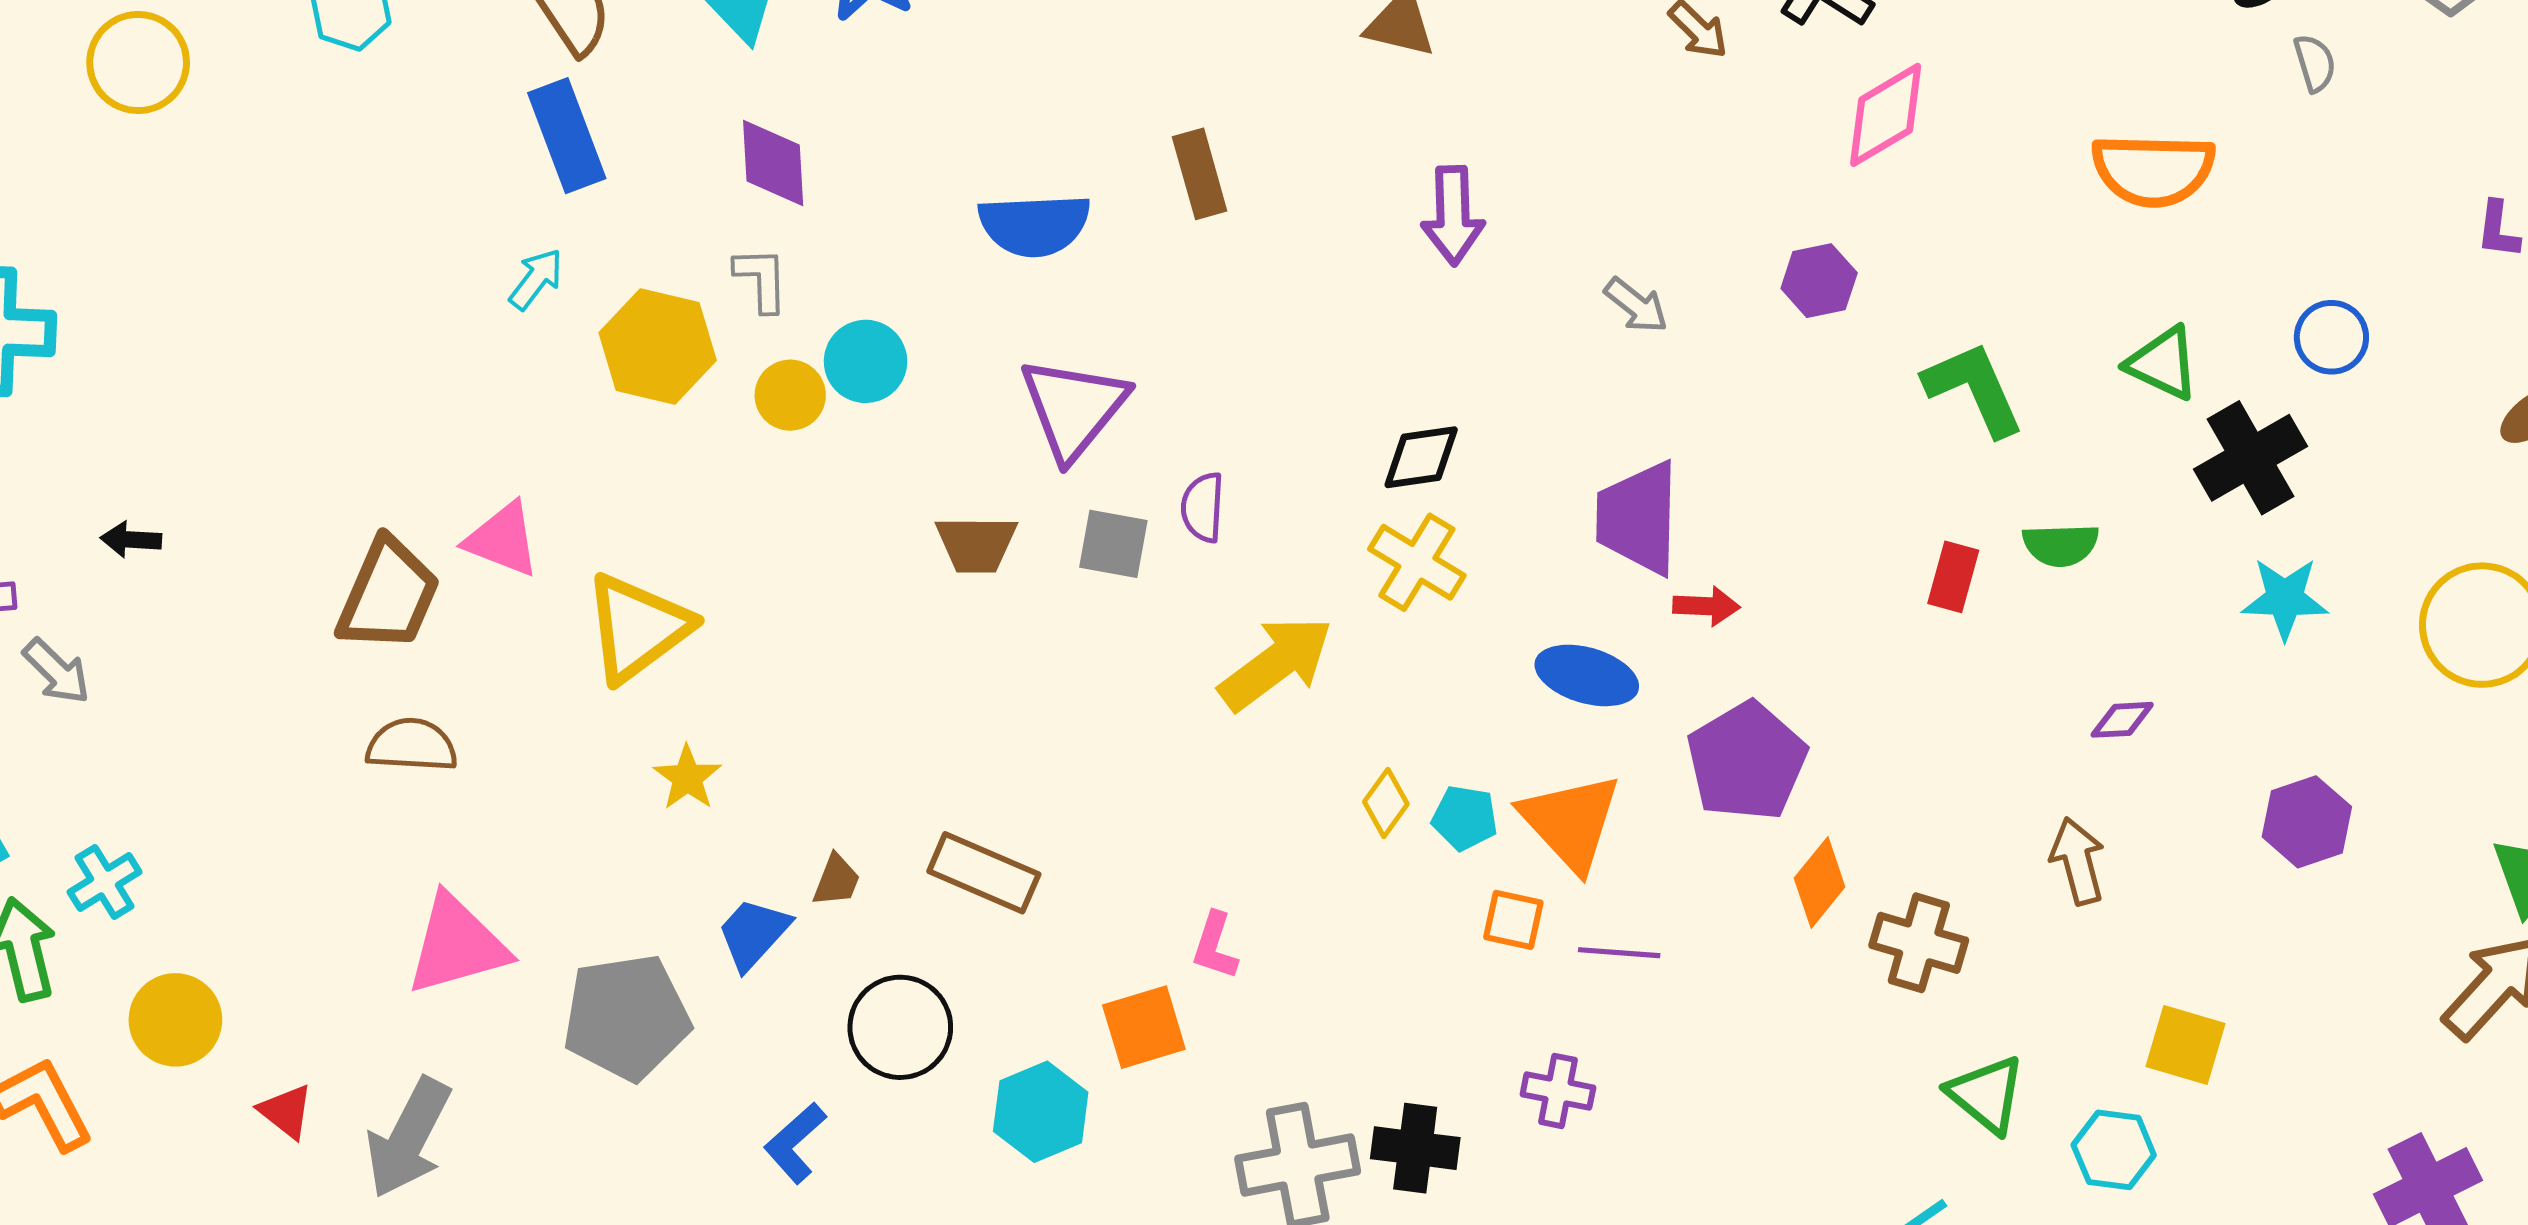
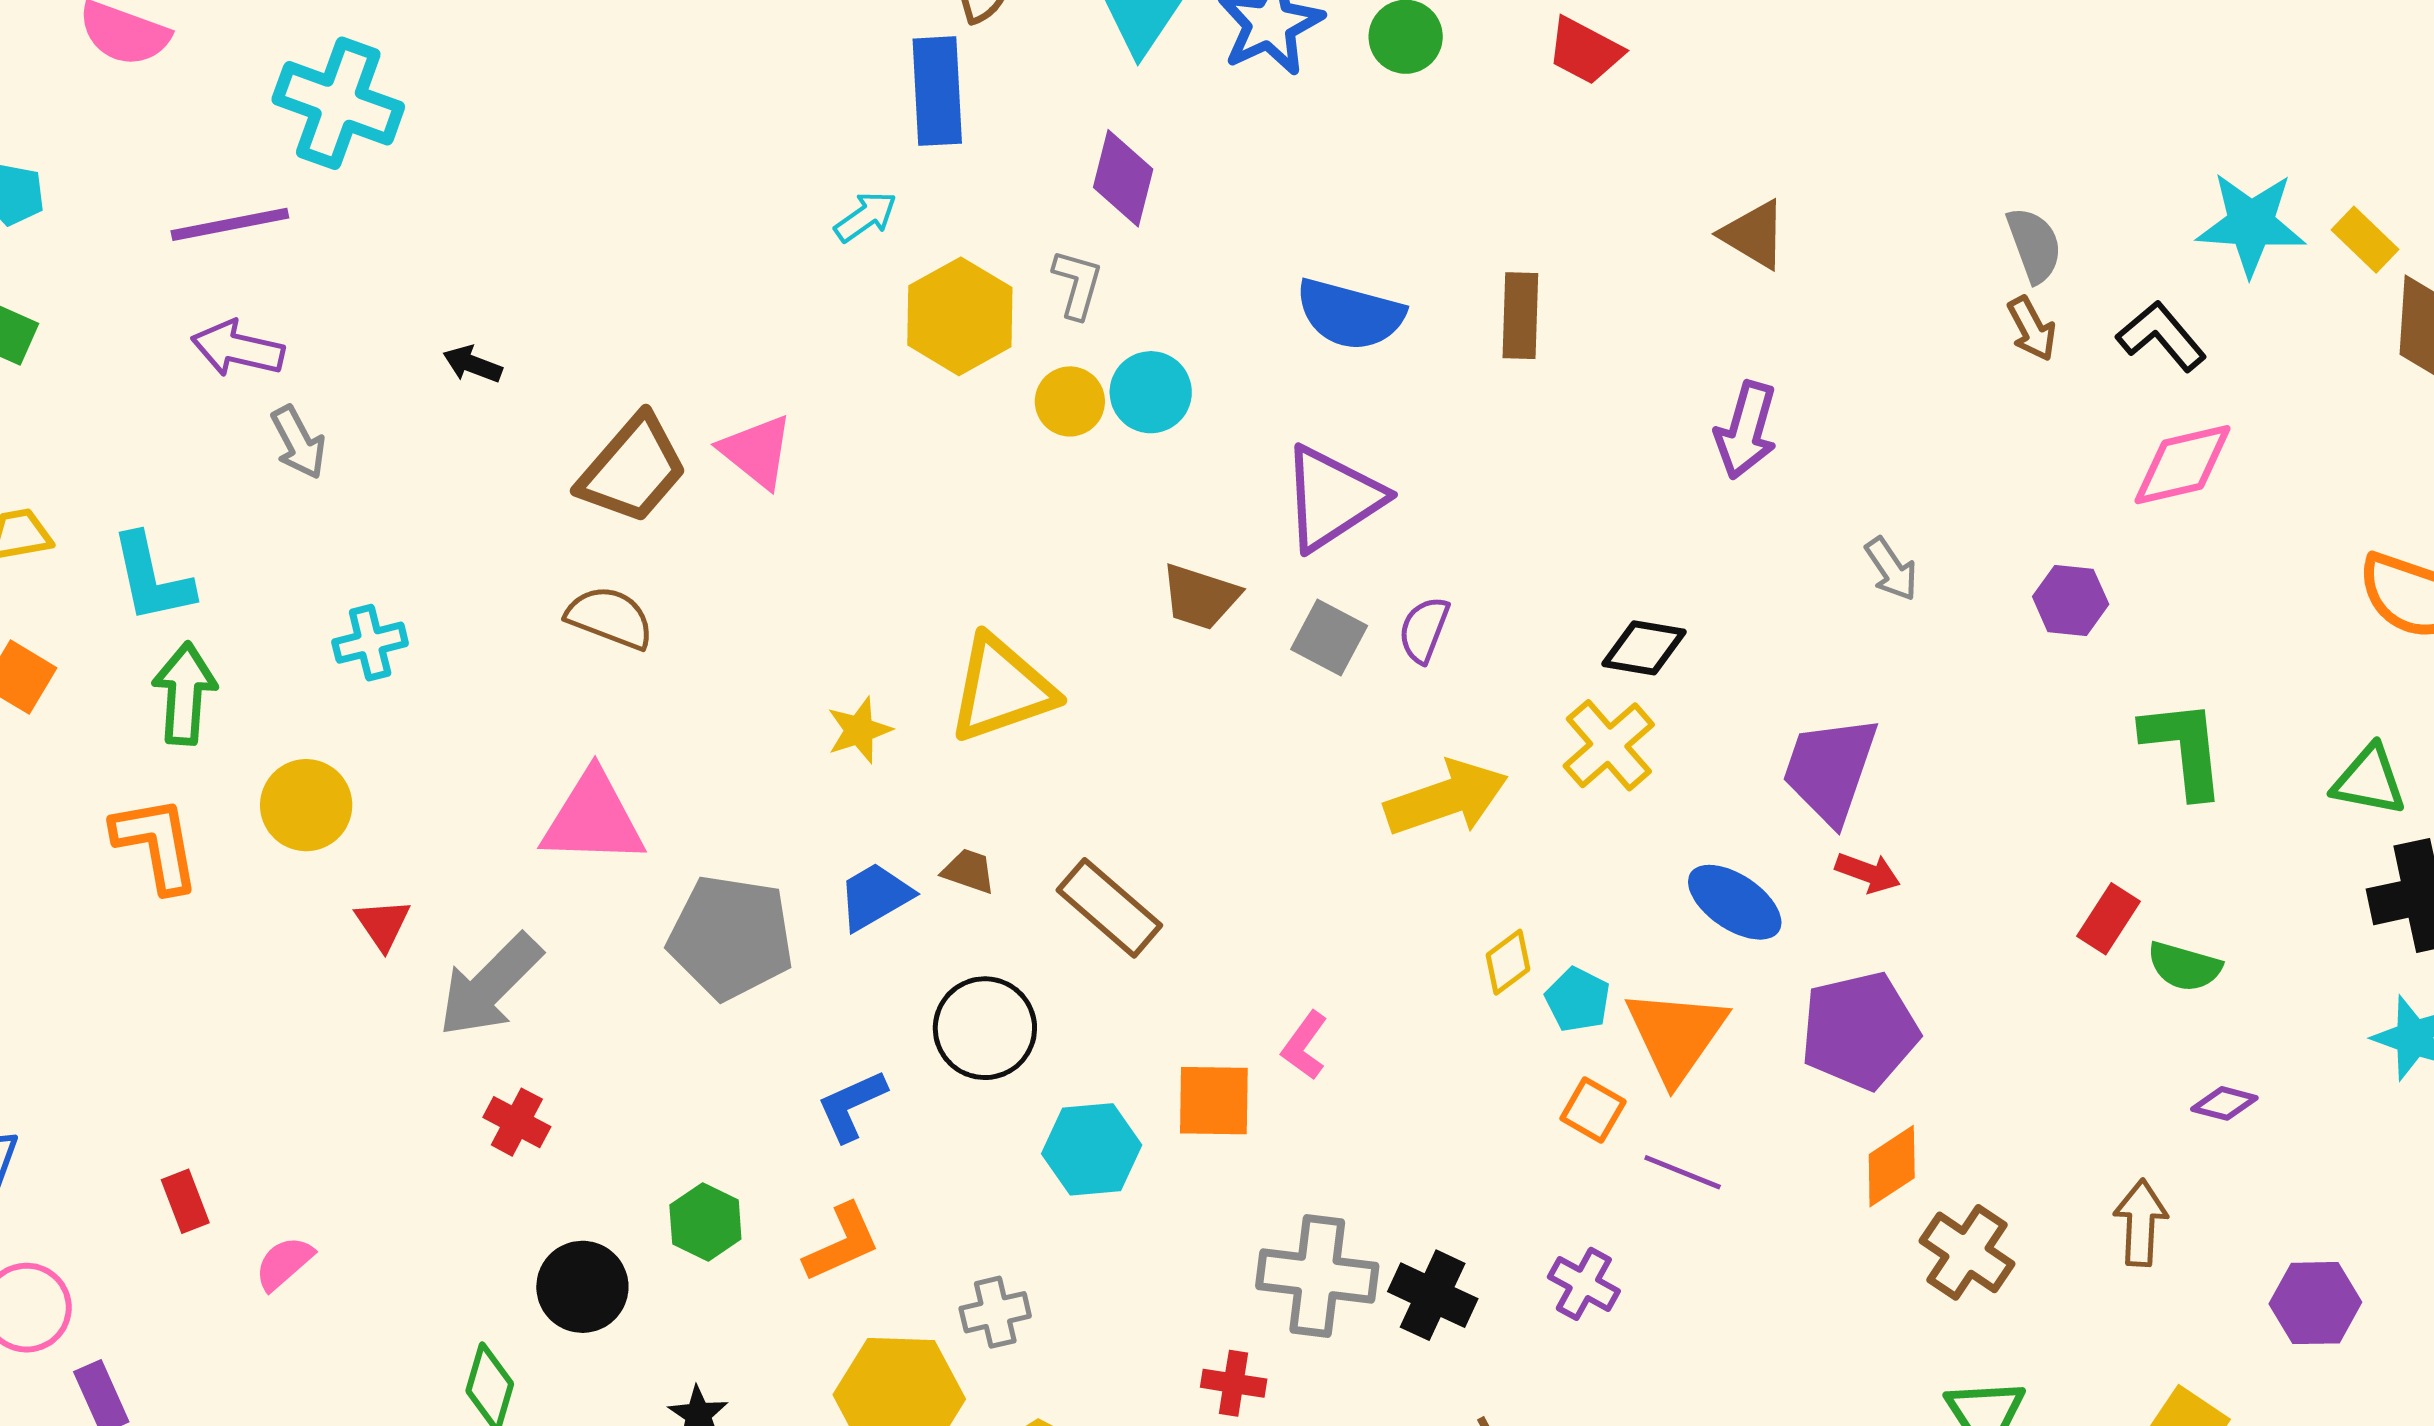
green triangle: (2163, 363) -> (2369, 780), turned -32
black arrow: (131, 540) -> (472, 364), moved
green semicircle: (2061, 545) -> (2184, 966), moved
yellow triangle: (637, 628) -> (1001, 689), moved
purple hexagon: (2307, 822) -> (2315, 1303), moved
brown trapezoid: (836, 880) -> (969, 871), turned -110
cyan cross: (105, 882) -> (370, 643), moved

